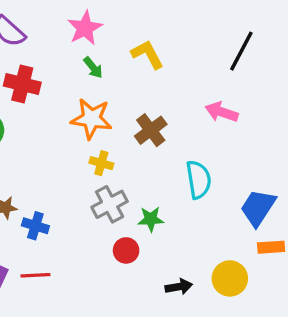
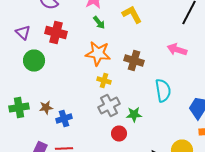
brown cross: (151, 130) -> (134, 60), turned -36
blue cross: (35, 226) -> (64, 118), turned -35

